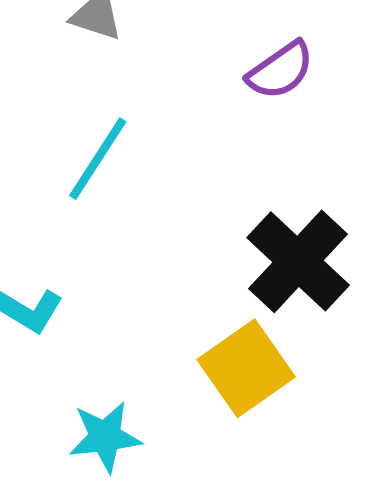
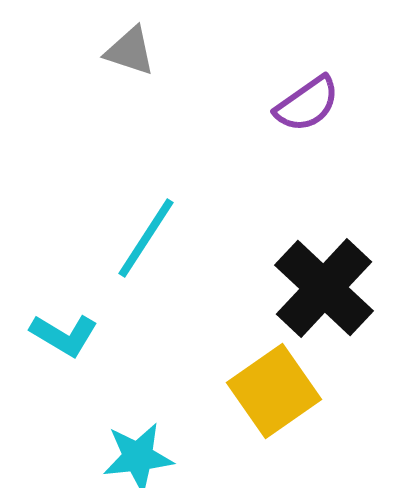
cyan line: (98, 159) -> (146, 238), moved

